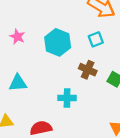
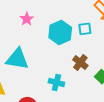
cyan square: (96, 39) -> (85, 29), moved
cyan triangle: (18, 83) -> (17, 59), size x1.4

